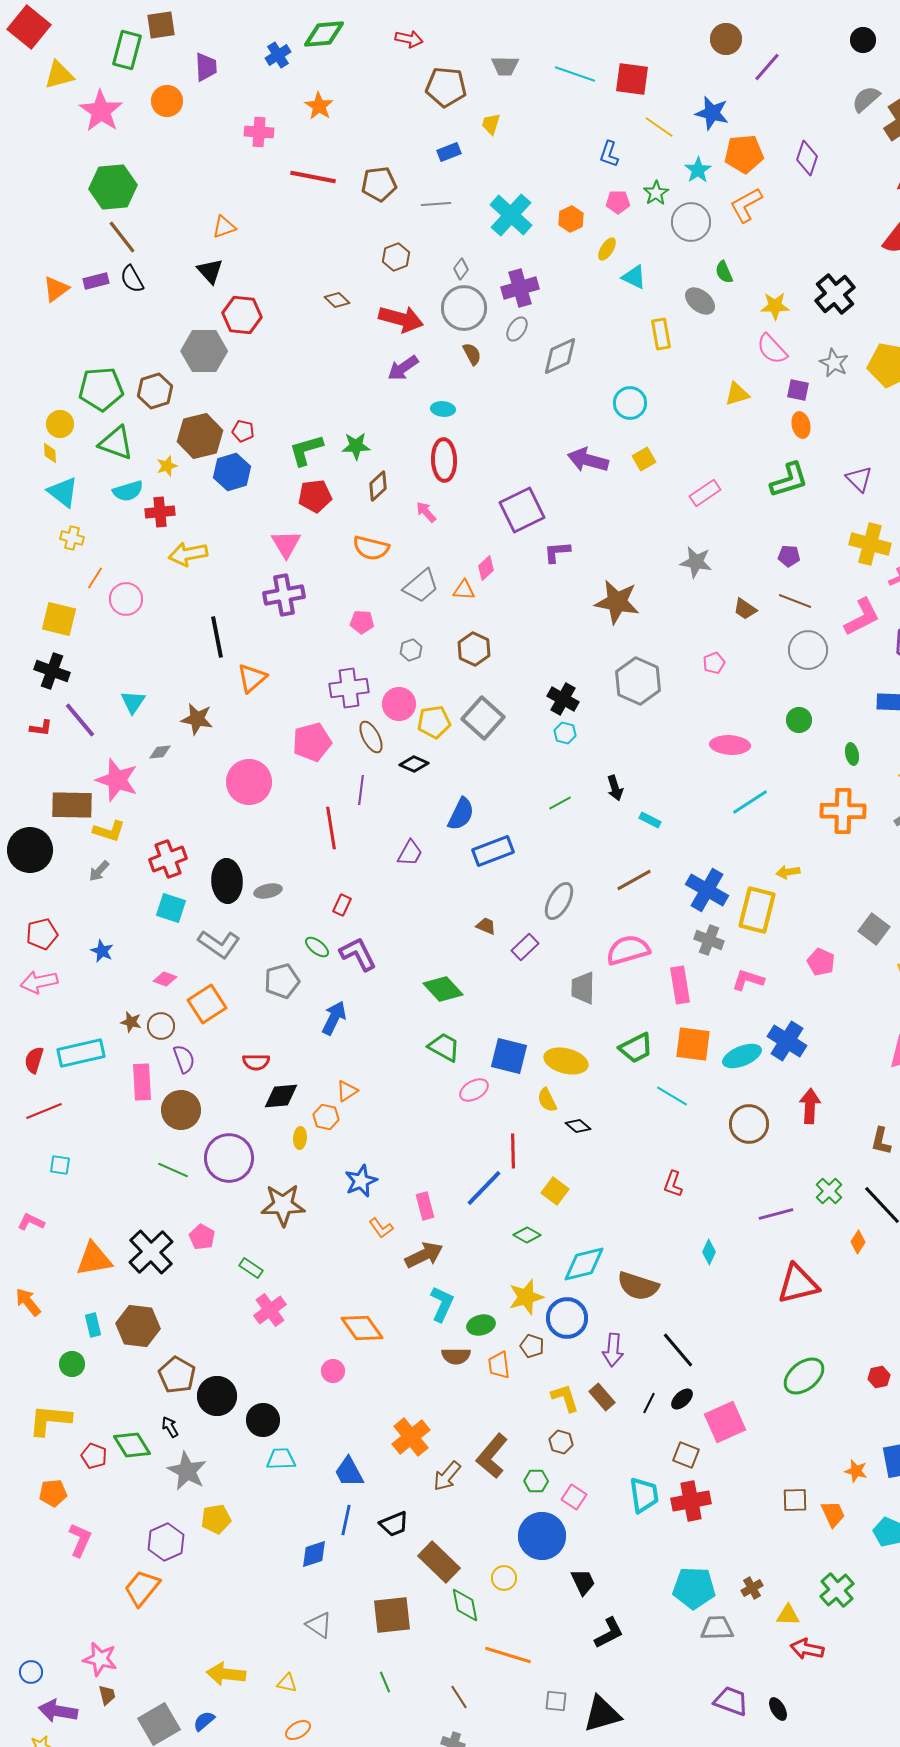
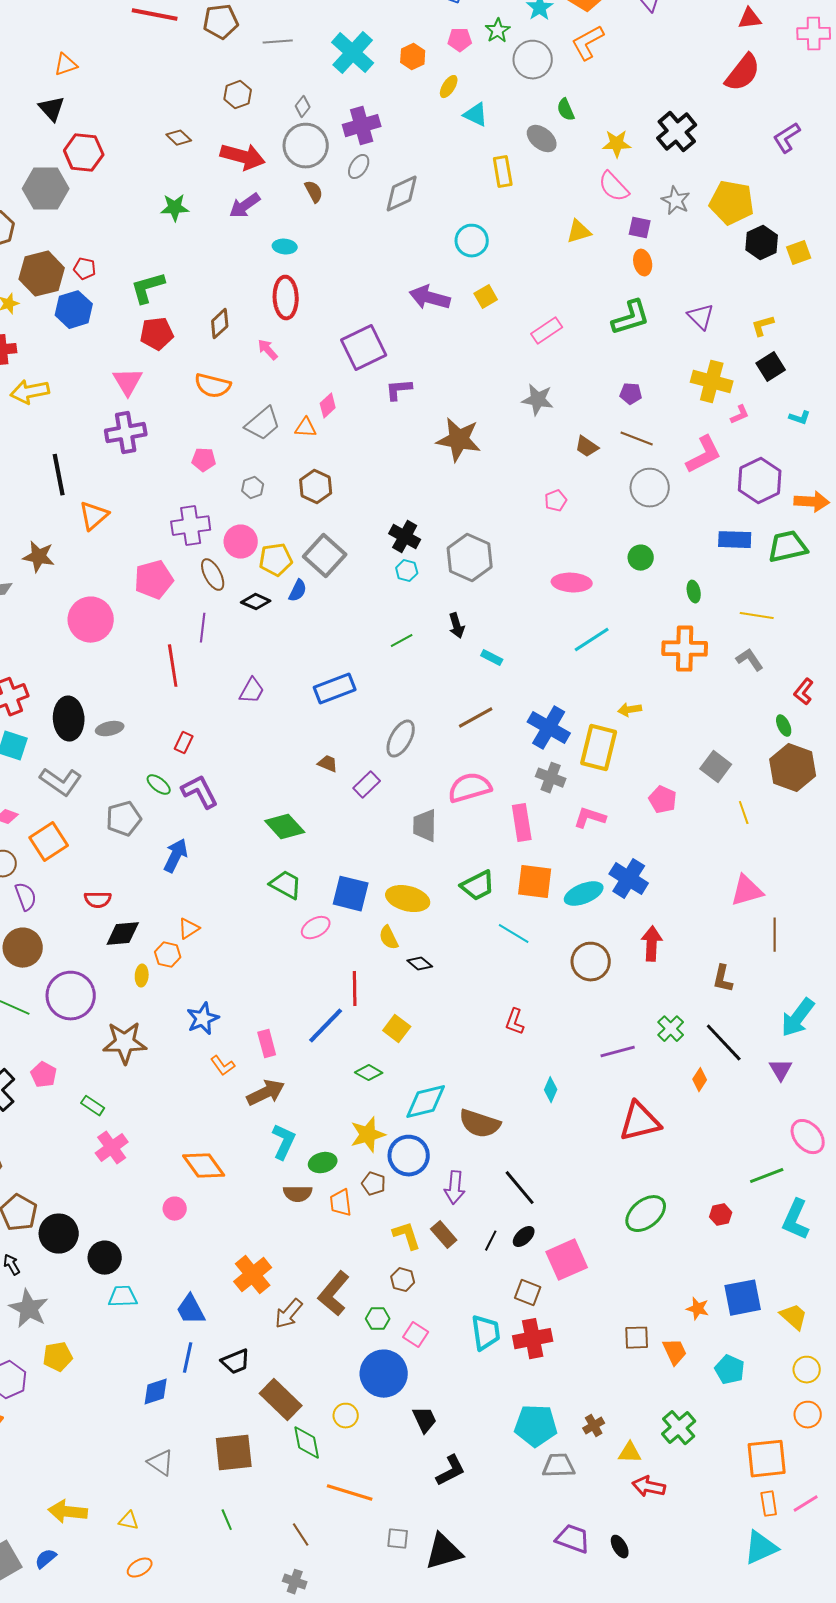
green star: (356, 446) -> (175, 208), moved
gray hexagon: (638, 681) -> (470, 558), moved
blue semicircle: (461, 814) -> (298, 591), moved, size x0.7

